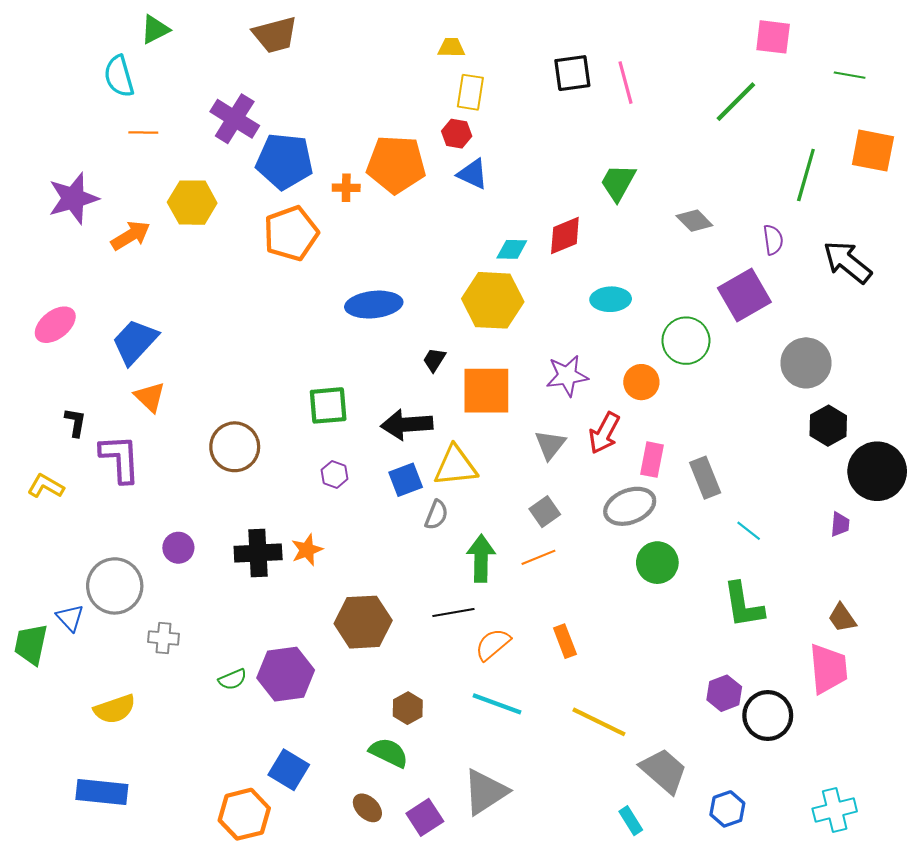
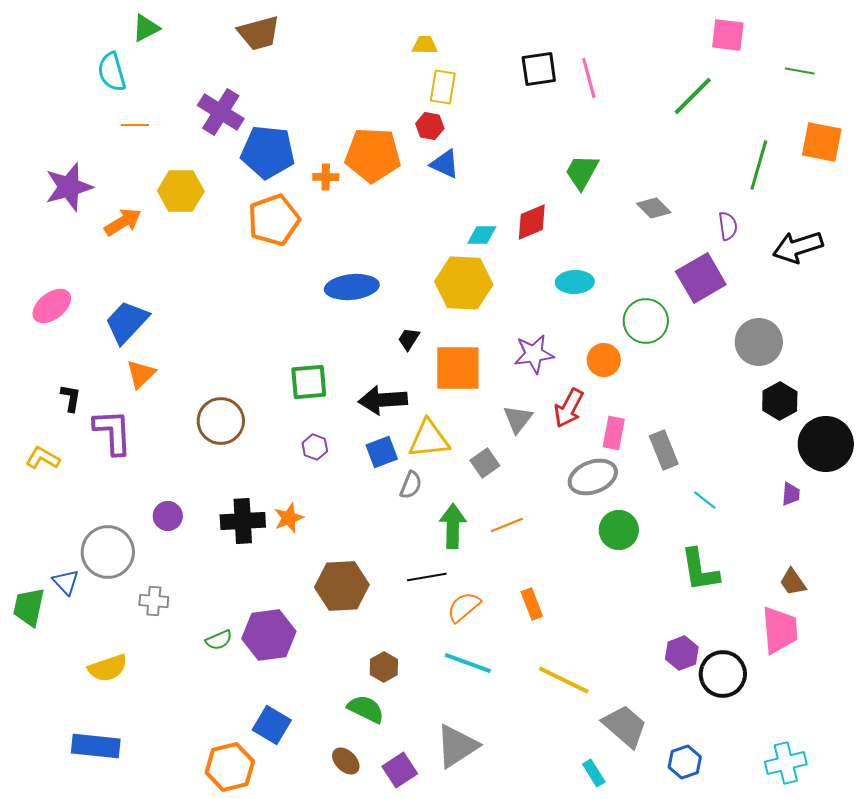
black arrow: (847, 262) -> (798, 247), turned -57
orange triangle: (150, 397) -> (141, 374), turned 32
gray square: (545, 512) -> (485, 463), moved

